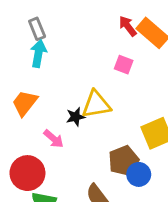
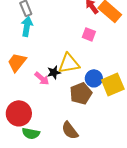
pink arrow: (54, 139) -> (42, 78), moved
brown pentagon: (124, 161) -> (81, 93), moved
blue circle: (139, 174) -> (94, 78), moved

